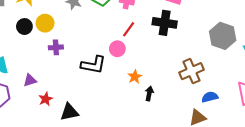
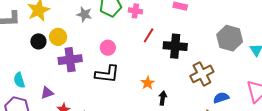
black cross: (165, 23) -> (175, 46), moved
red line: (129, 29) -> (149, 35), moved
purple cross: (56, 47) -> (70, 60), size x1.6
pink circle: (117, 49) -> (108, 48), moved

